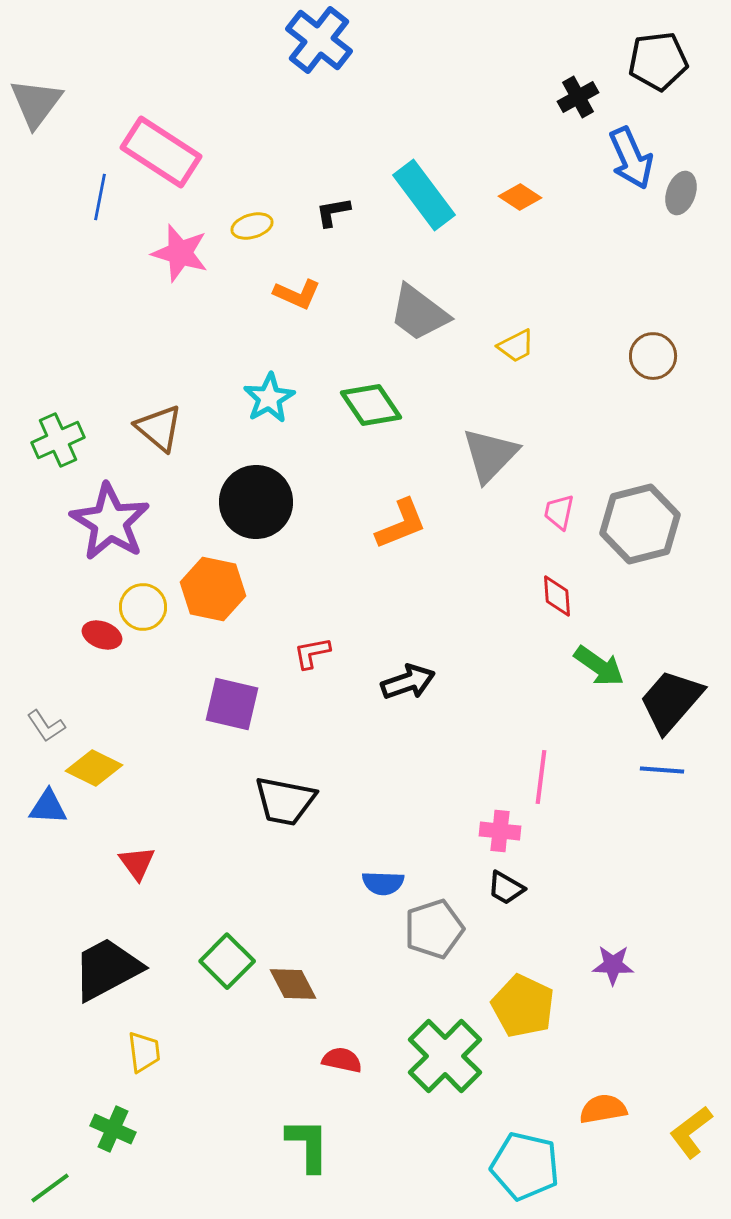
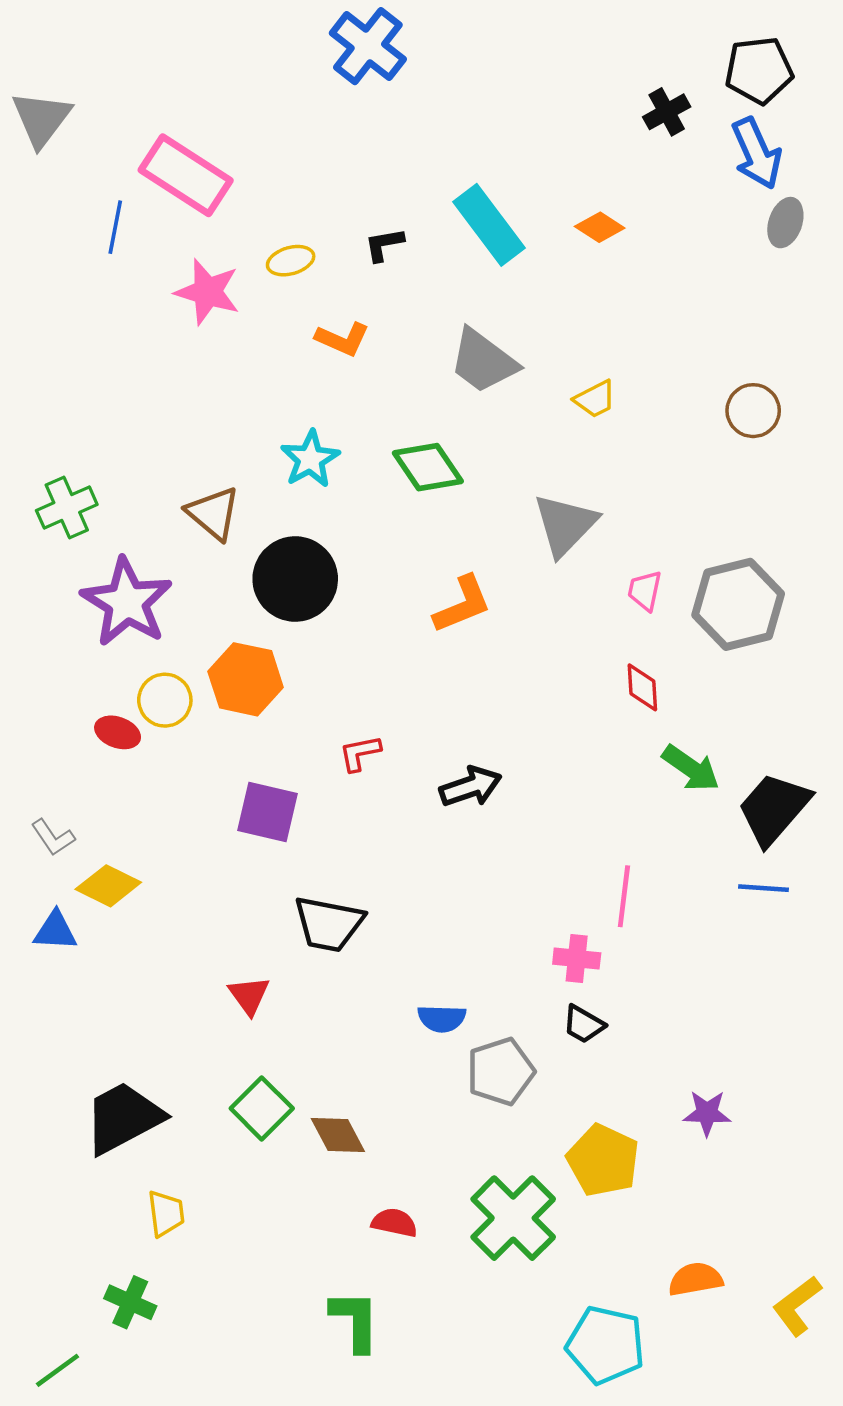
blue arrow: (631, 158) -> (757, 153), moved
brown triangle: (159, 428) -> (213, 513), moved
red triangle: (137, 863) -> (249, 995), moved

